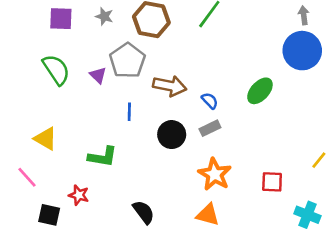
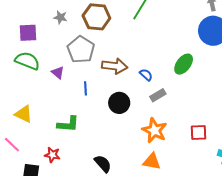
purple square: (61, 19) -> (28, 33), moved
green semicircle: (56, 70) -> (27, 61), turned -30
purple triangle: (98, 75) -> (58, 73), moved
gray rectangle: (210, 128) -> (158, 95), moved

